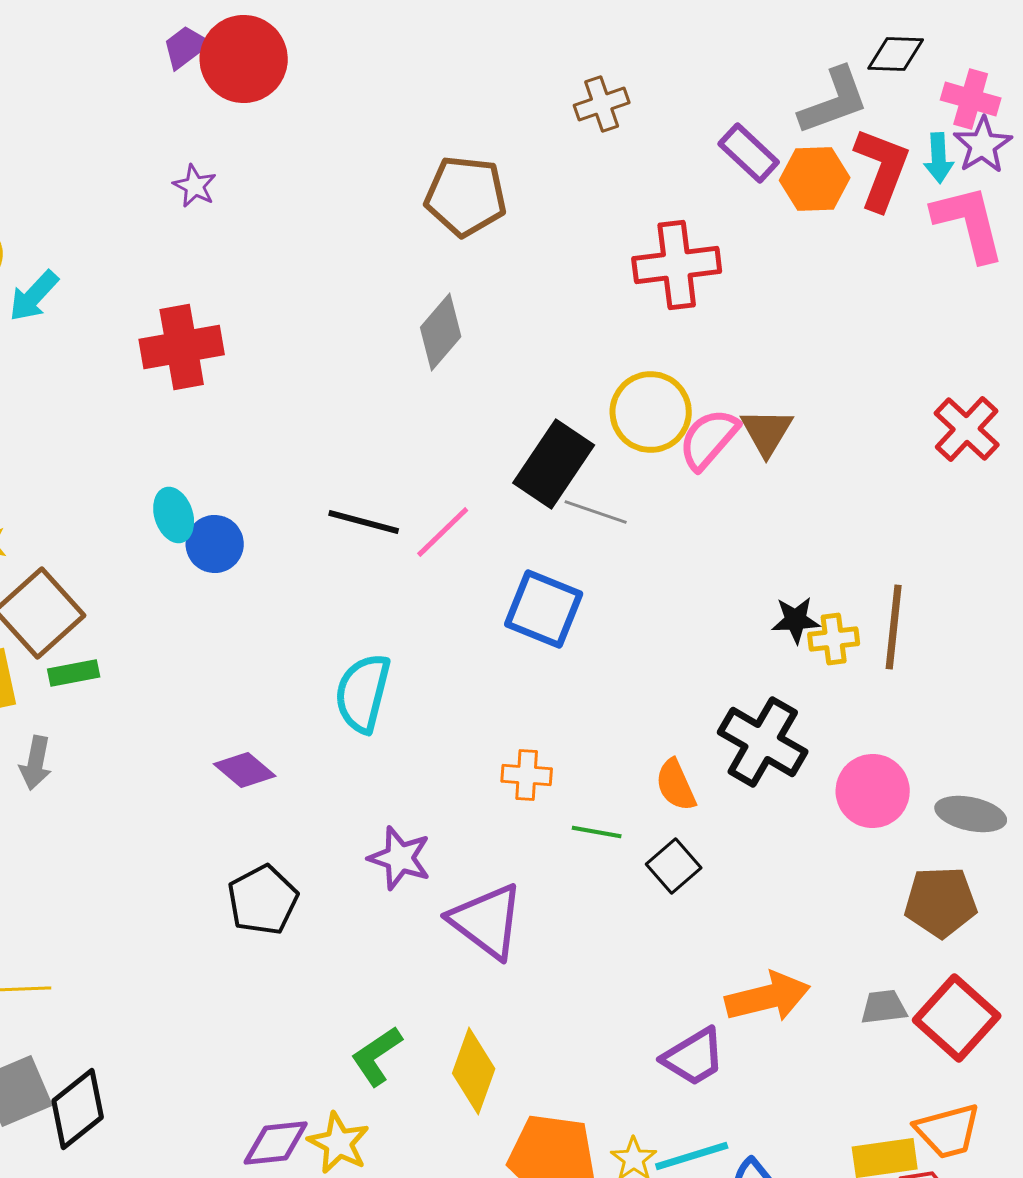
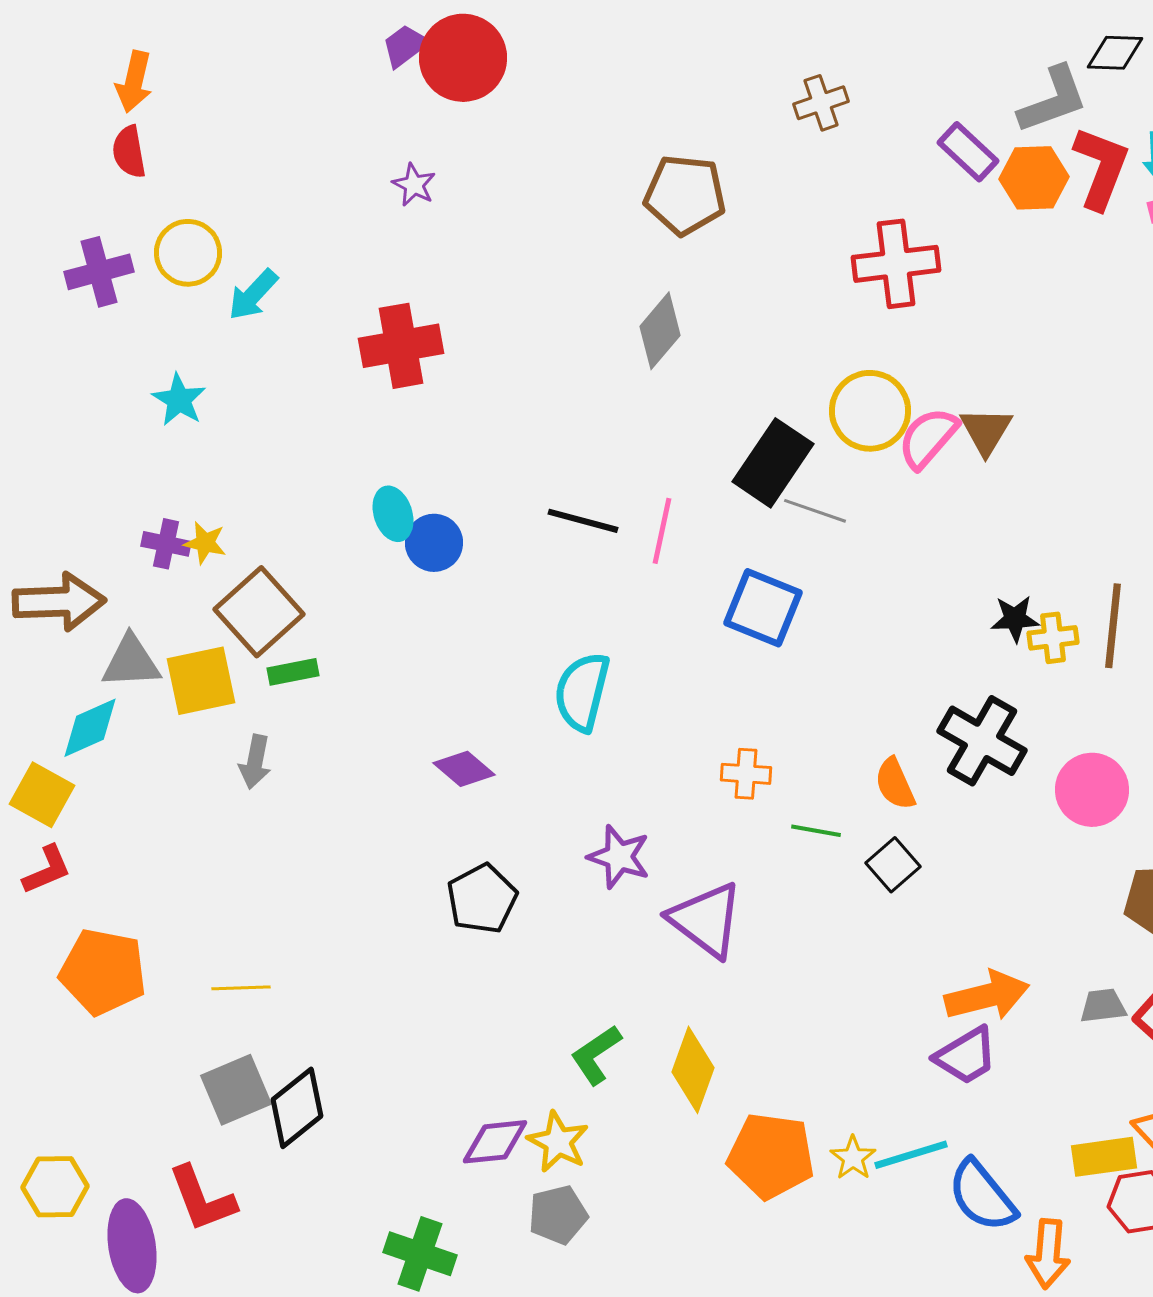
pink line: (443, 532) -> (662, 531), turned -34
purple trapezoid: (694, 1057) -> (966, 1056), moved

